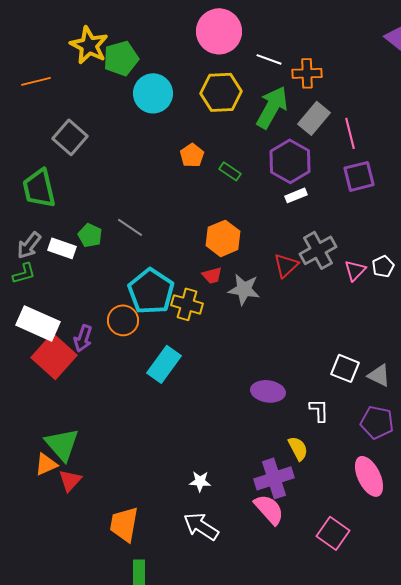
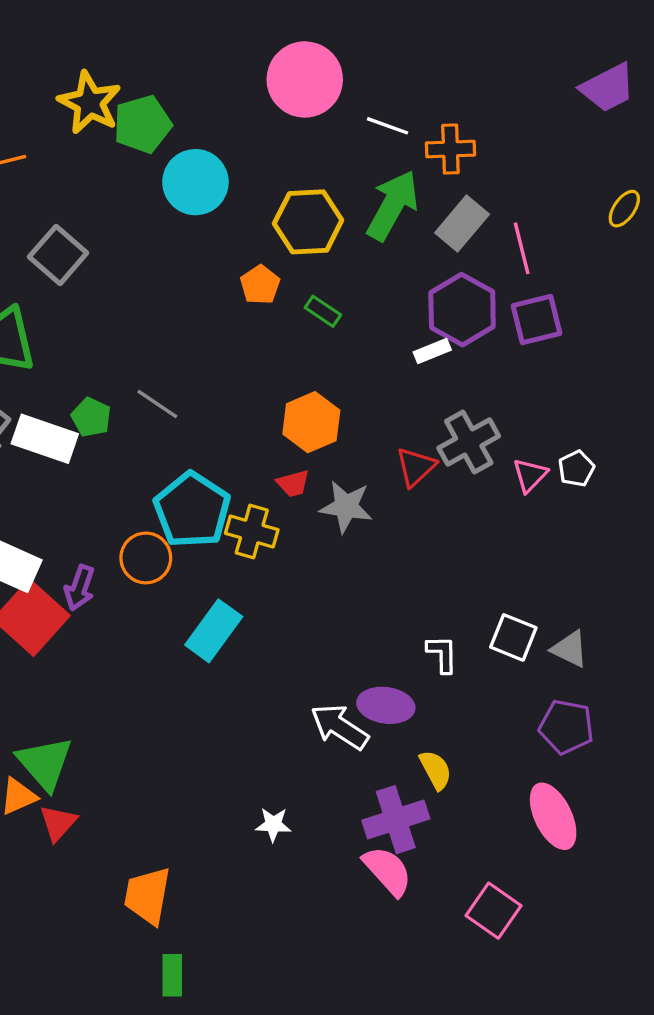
yellow hexagon: (221, 92) -> (308, 222), moved
purple hexagon: (290, 161) -> (462, 310), moved
white rectangle: (62, 248) -> (45, 439), size x1.4
purple ellipse: (268, 391) -> (386, 705), moved
white L-shape: (319, 410) -> (442, 654), moved
white arrow: (201, 526) -> (340, 727), moved

